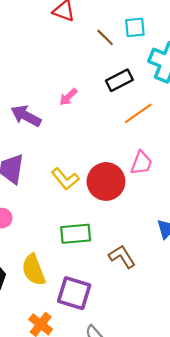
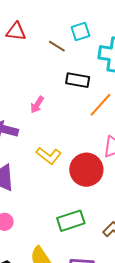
black rectangle: (119, 80) -> (78, 80), turned 50
yellow L-shape: (65, 179) -> (49, 156), moved

